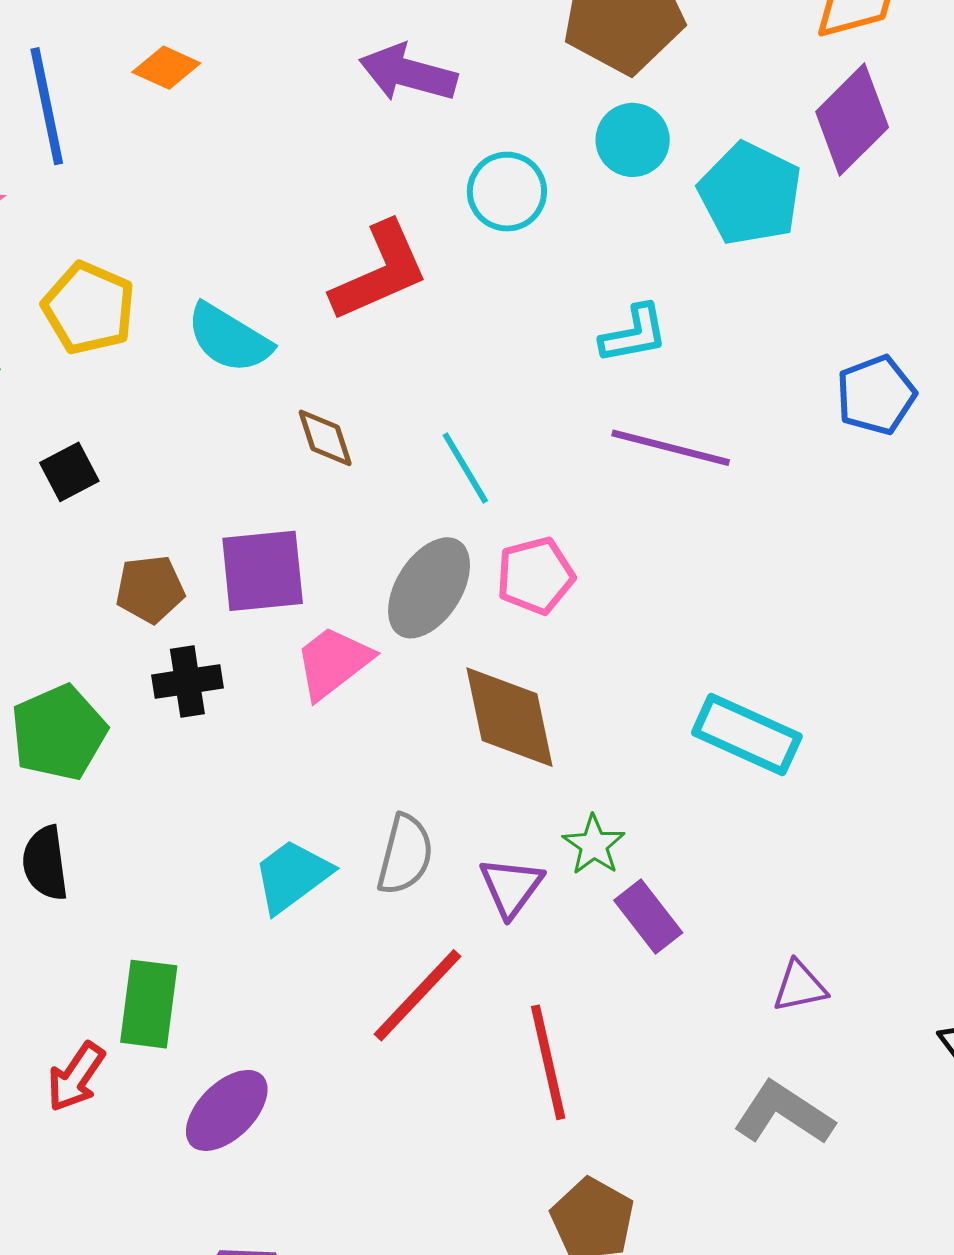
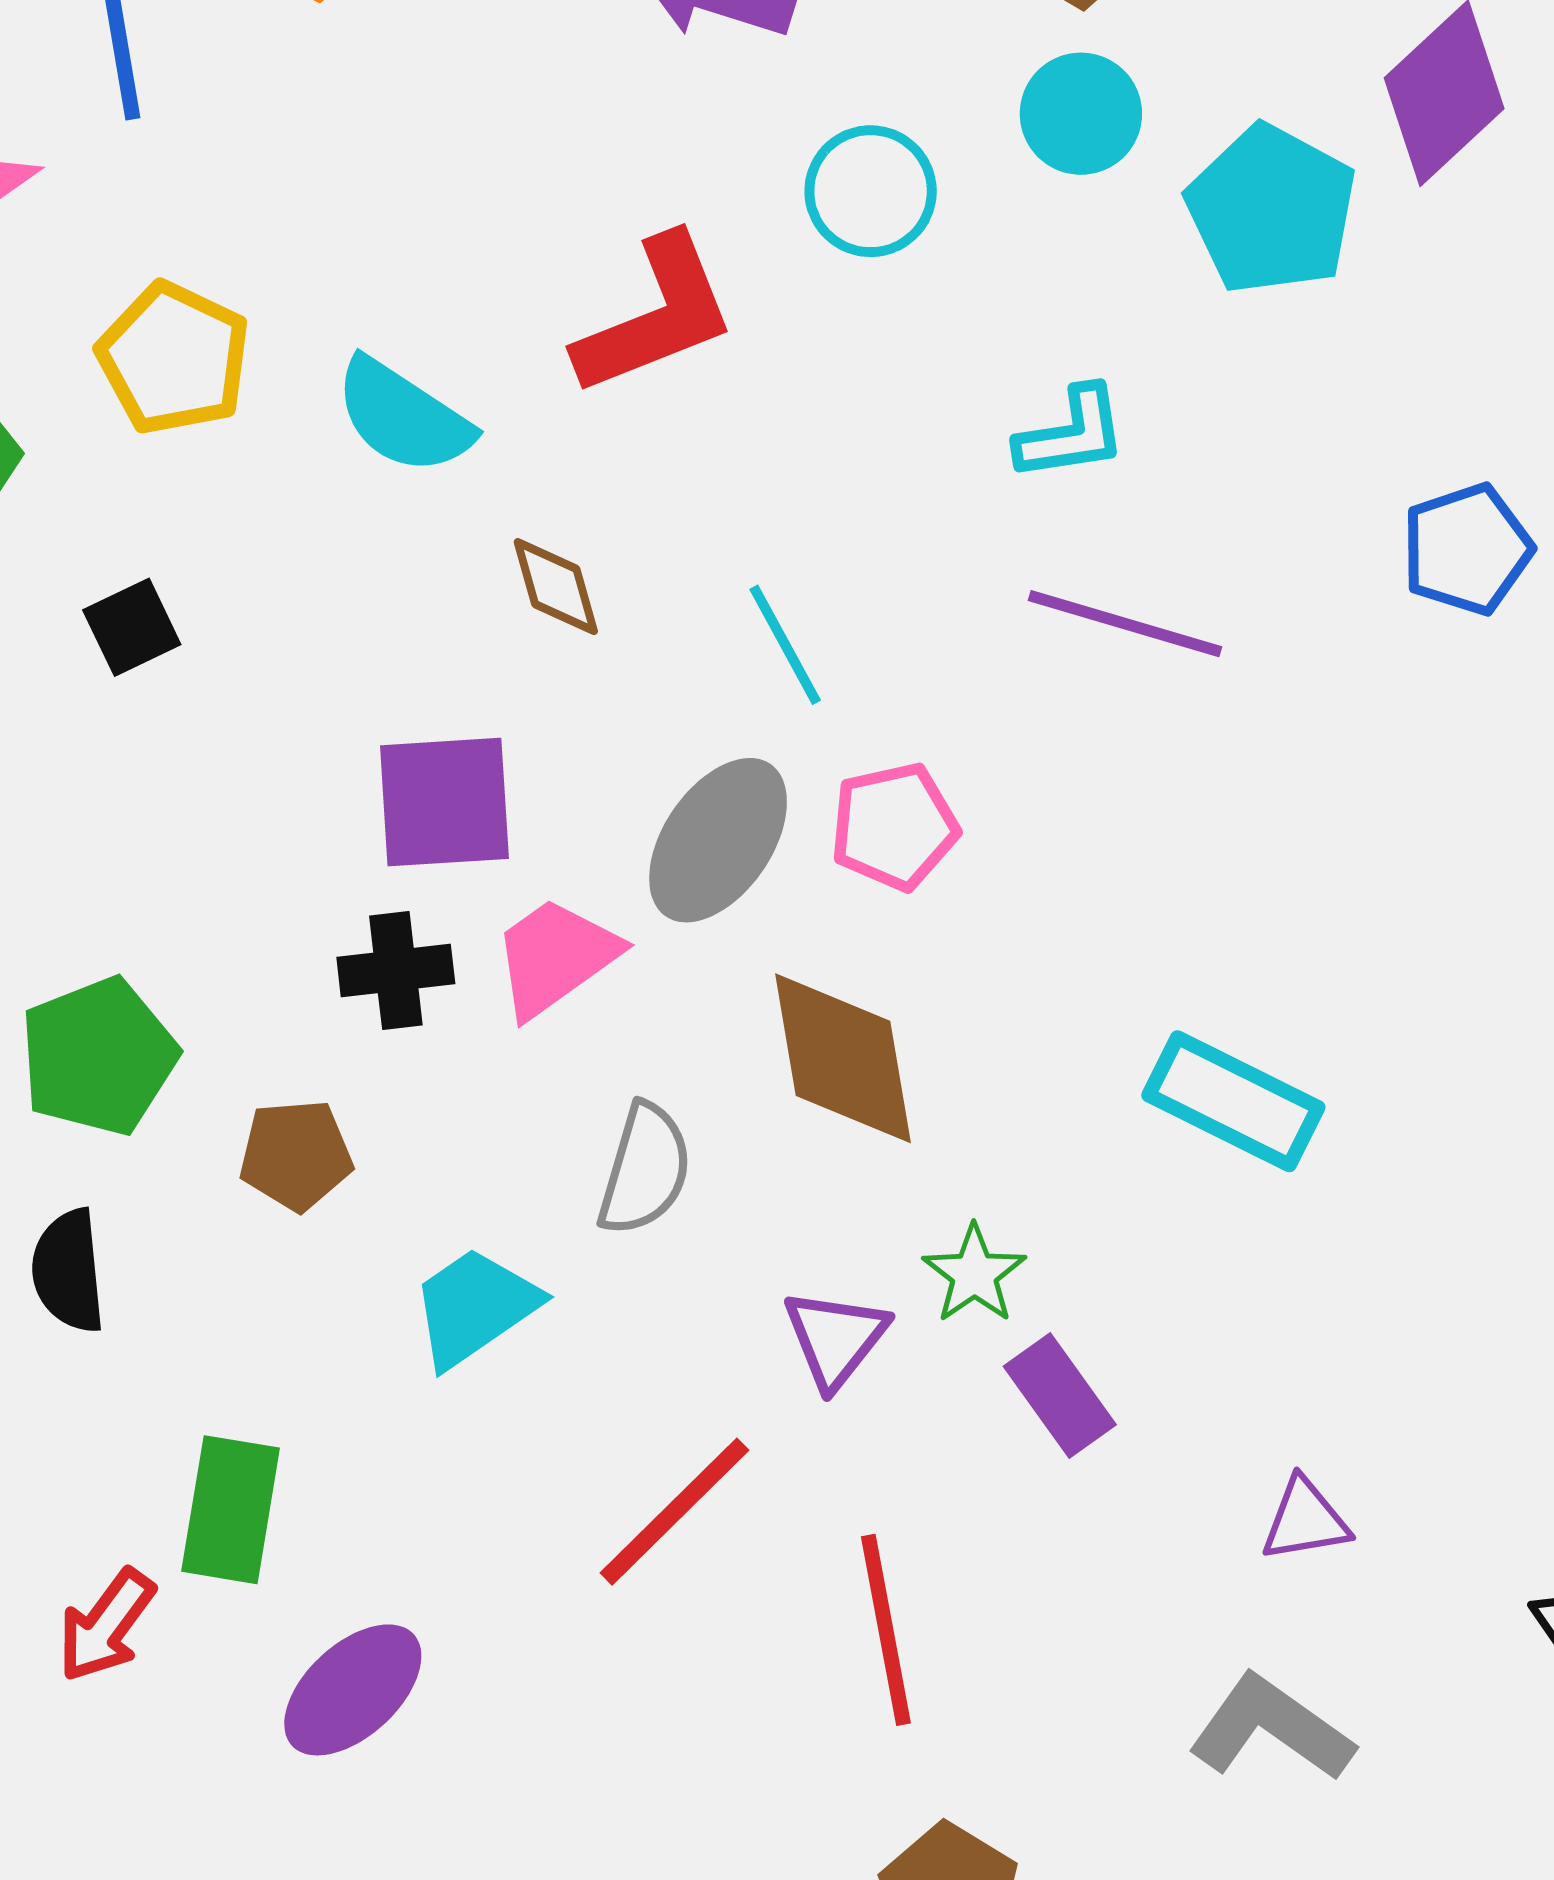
brown pentagon: (150, 589) -> (296, 1155), moved
black cross: (187, 681) -> (396, 971), moved
gray semicircle: (405, 855) -> (645, 1169), moved

